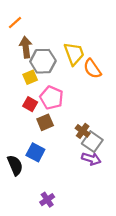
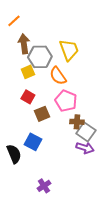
orange semicircle: (92, 69) -> (58, 76), moved
pink pentagon: (52, 98) -> (66, 101), moved
brown cross: (83, 131) -> (77, 122), turned -32

